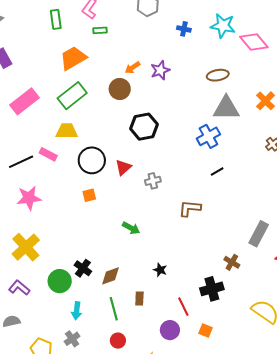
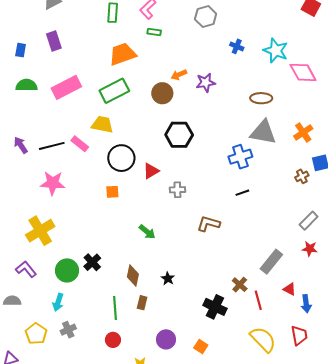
brown diamond: (110, 276) -> (133, 275), moved, turned -70
black cross: (212, 289) -> (215, 307), turned 30
red line: (183, 307) -> (258, 300), moved
cyan arrow: (77, 311) -> (58, 302), moved

